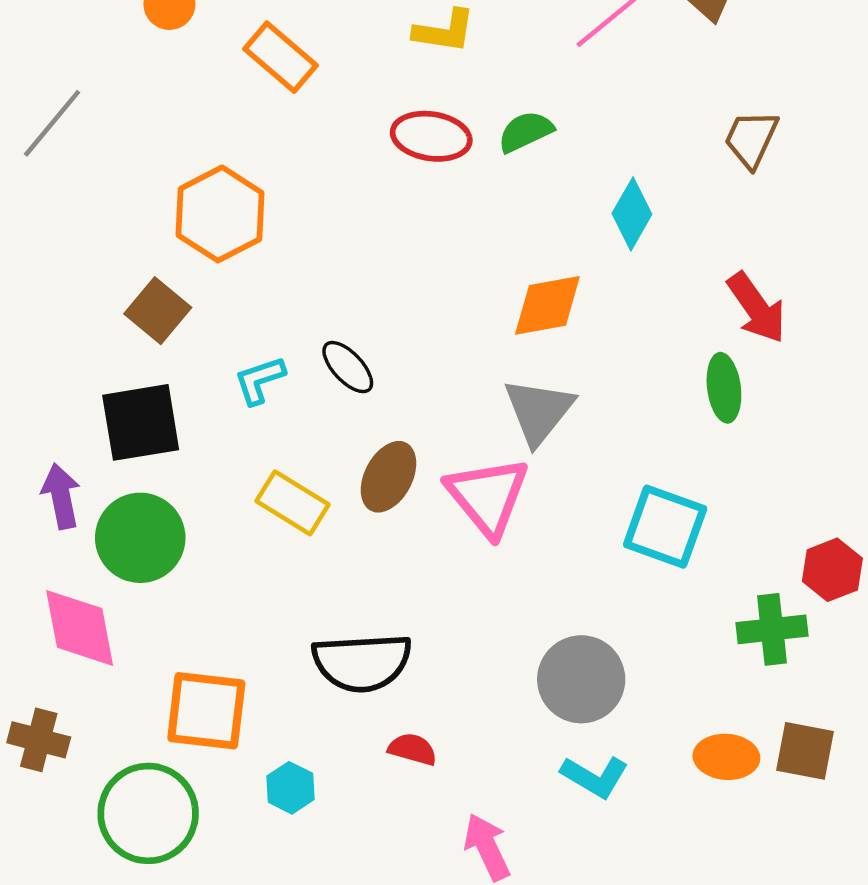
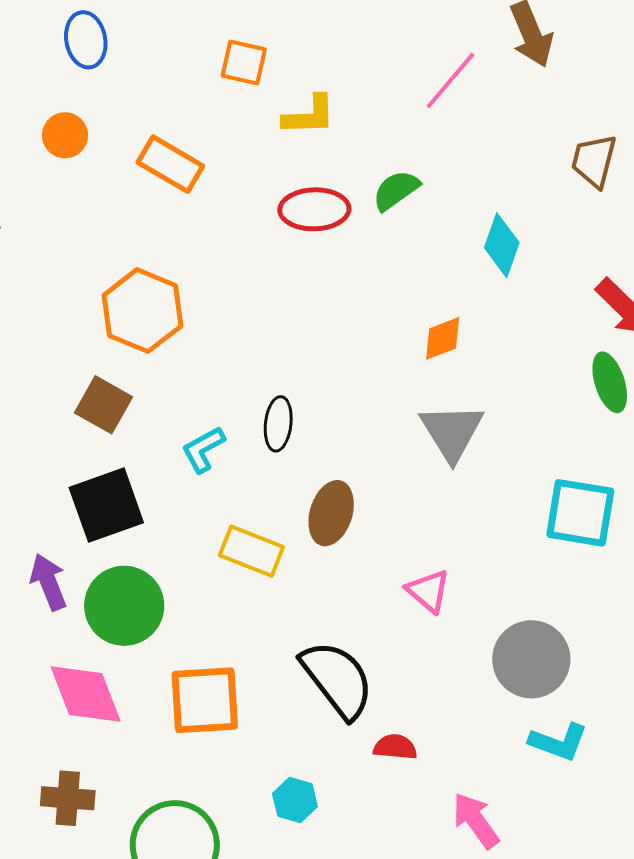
orange diamond: (547, 305) -> (443, 338), size x0.7
black ellipse: (348, 367) -> (278, 424), turned 60
pink triangle: (488, 496) -> (428, 591), moved, size x0.6
black semicircle: (362, 662) -> (337, 679), turned -114
orange square: (206, 711) -> (205, 700), moved

